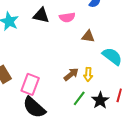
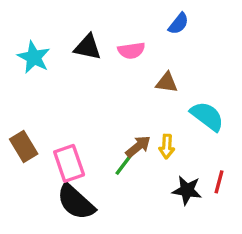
pink rectangle: (30, 84) -> (69, 163), turned -40
green line: (79, 98) -> (125, 163), moved
black star: (100, 100) -> (187, 190), turned -30

